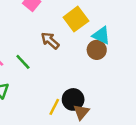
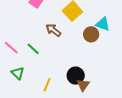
cyan triangle: (101, 35) -> (103, 24), moved
yellow line: (54, 107) -> (47, 85), moved

